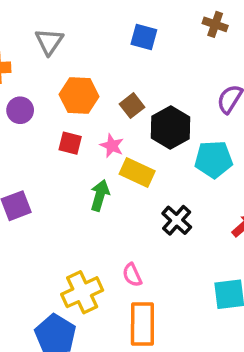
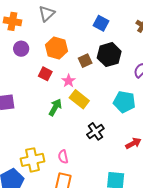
black hexagon: (171, 128) -> (109, 55), moved

